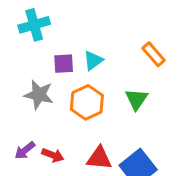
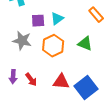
green triangle: (136, 99) -> (85, 44), turned -42
purple arrow: (25, 150) -> (13, 77), turned -48
red arrow: (53, 155) -> (31, 80), turned 32

